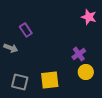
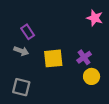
gray arrow: (11, 48) -> (21, 51), moved
yellow square: (50, 80) -> (53, 58), moved

